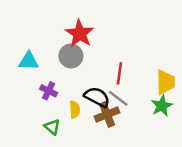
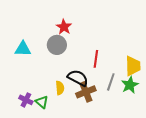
red star: (80, 34) -> (64, 27), size x0.7
purple cross: (49, 91) -> (26, 100), moved
gray line: (118, 98) -> (111, 82), moved, turned 72

